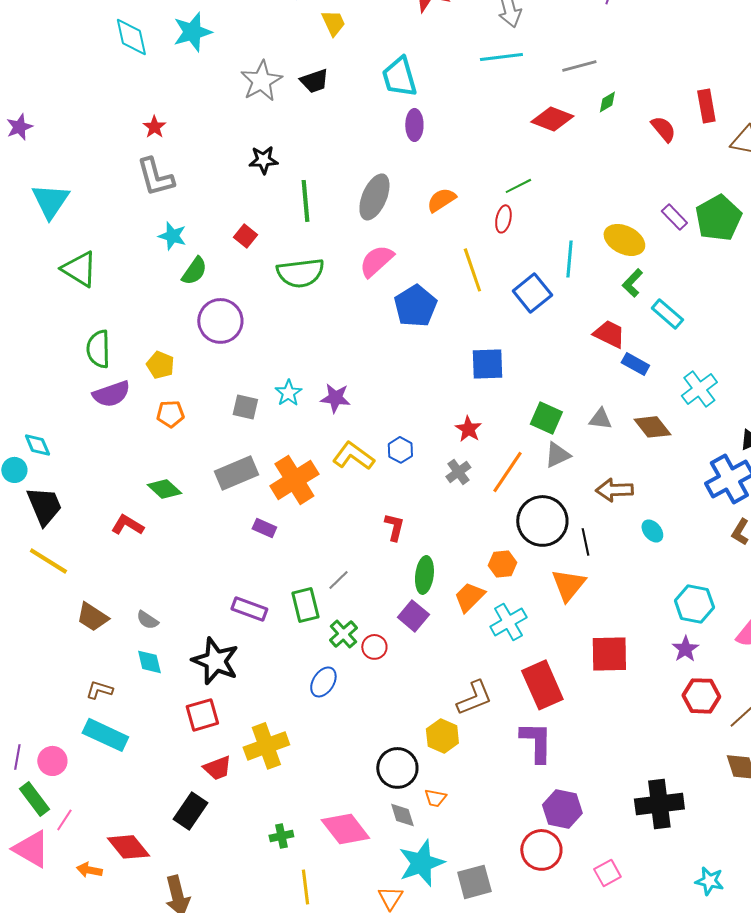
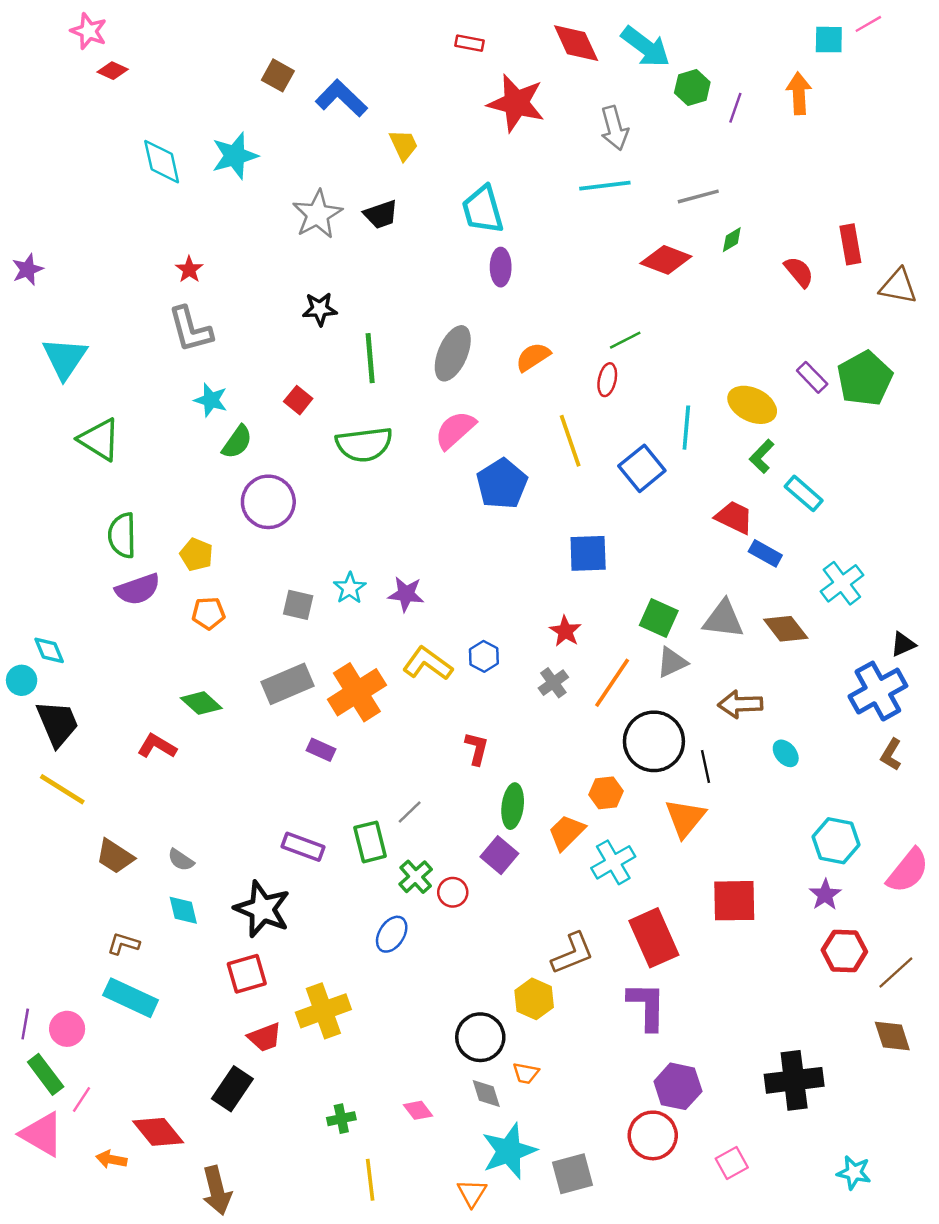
gray triangle: (600, 419) -> (723, 619), size x1.5
pink diamond: (345, 829) -> (418, 1110), size x0.5

